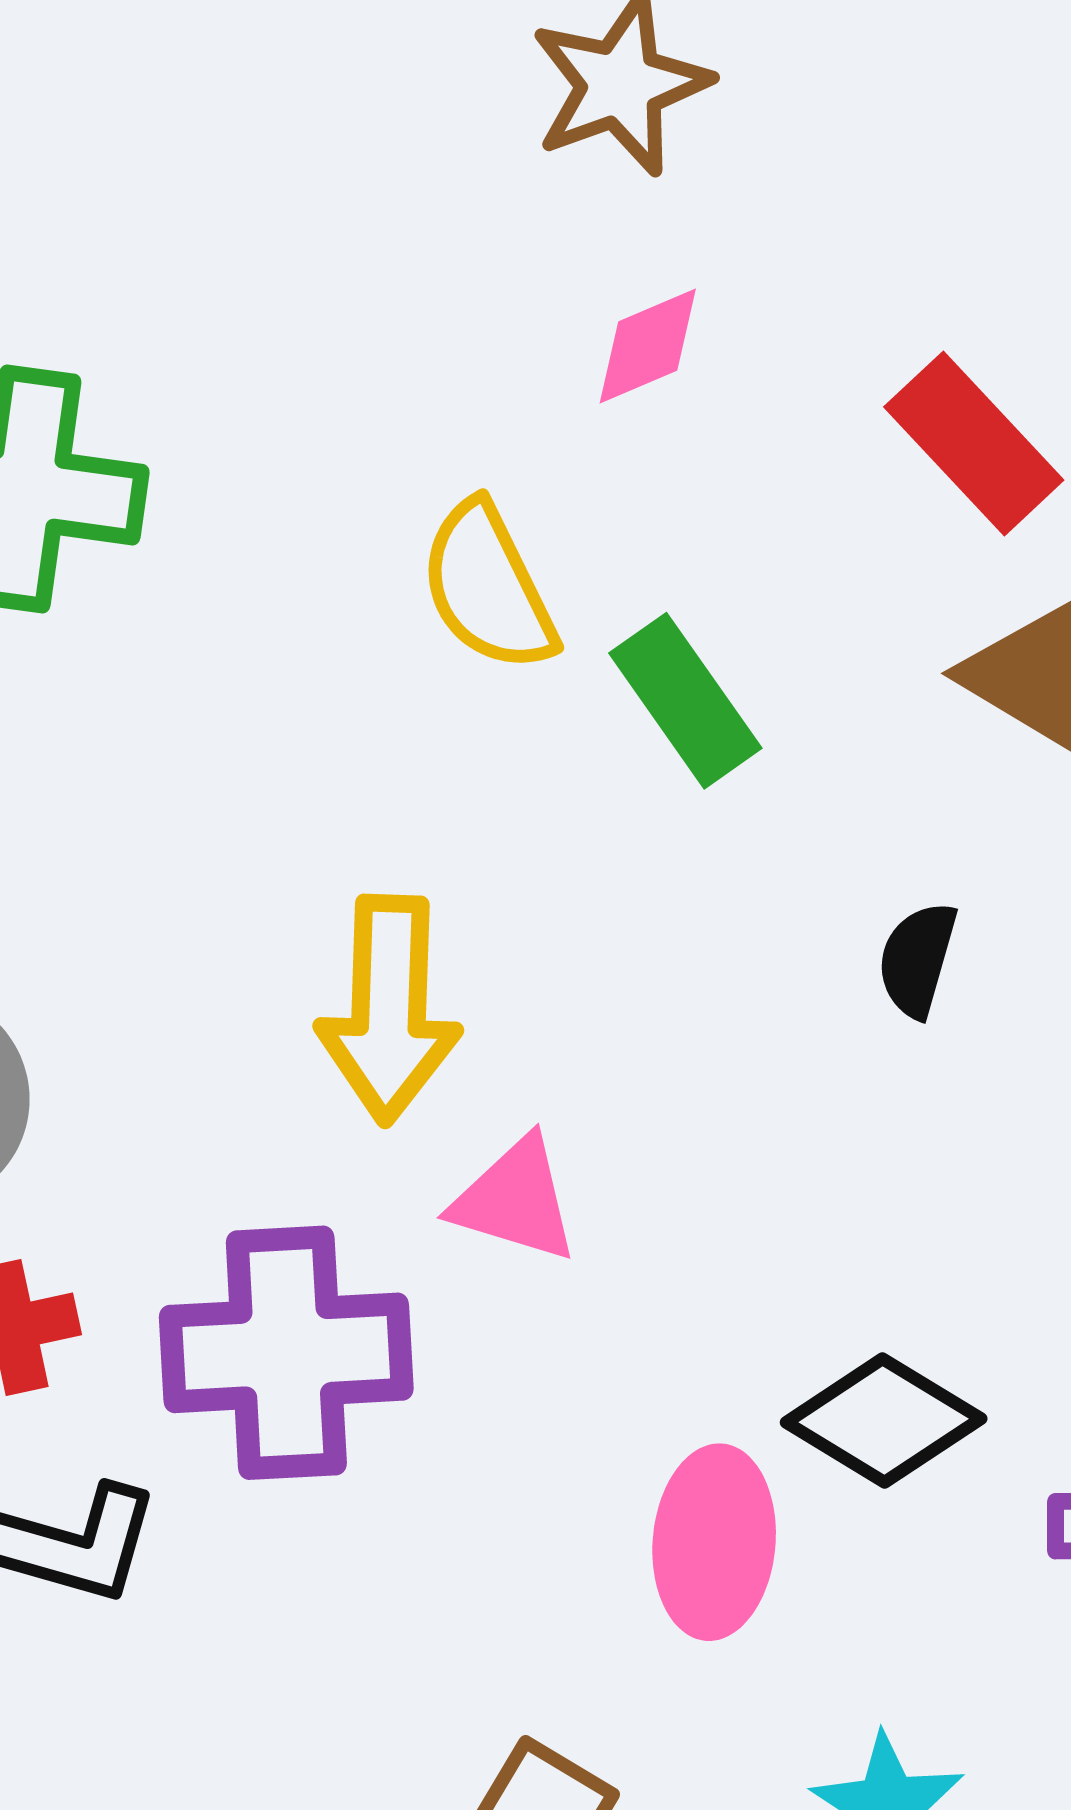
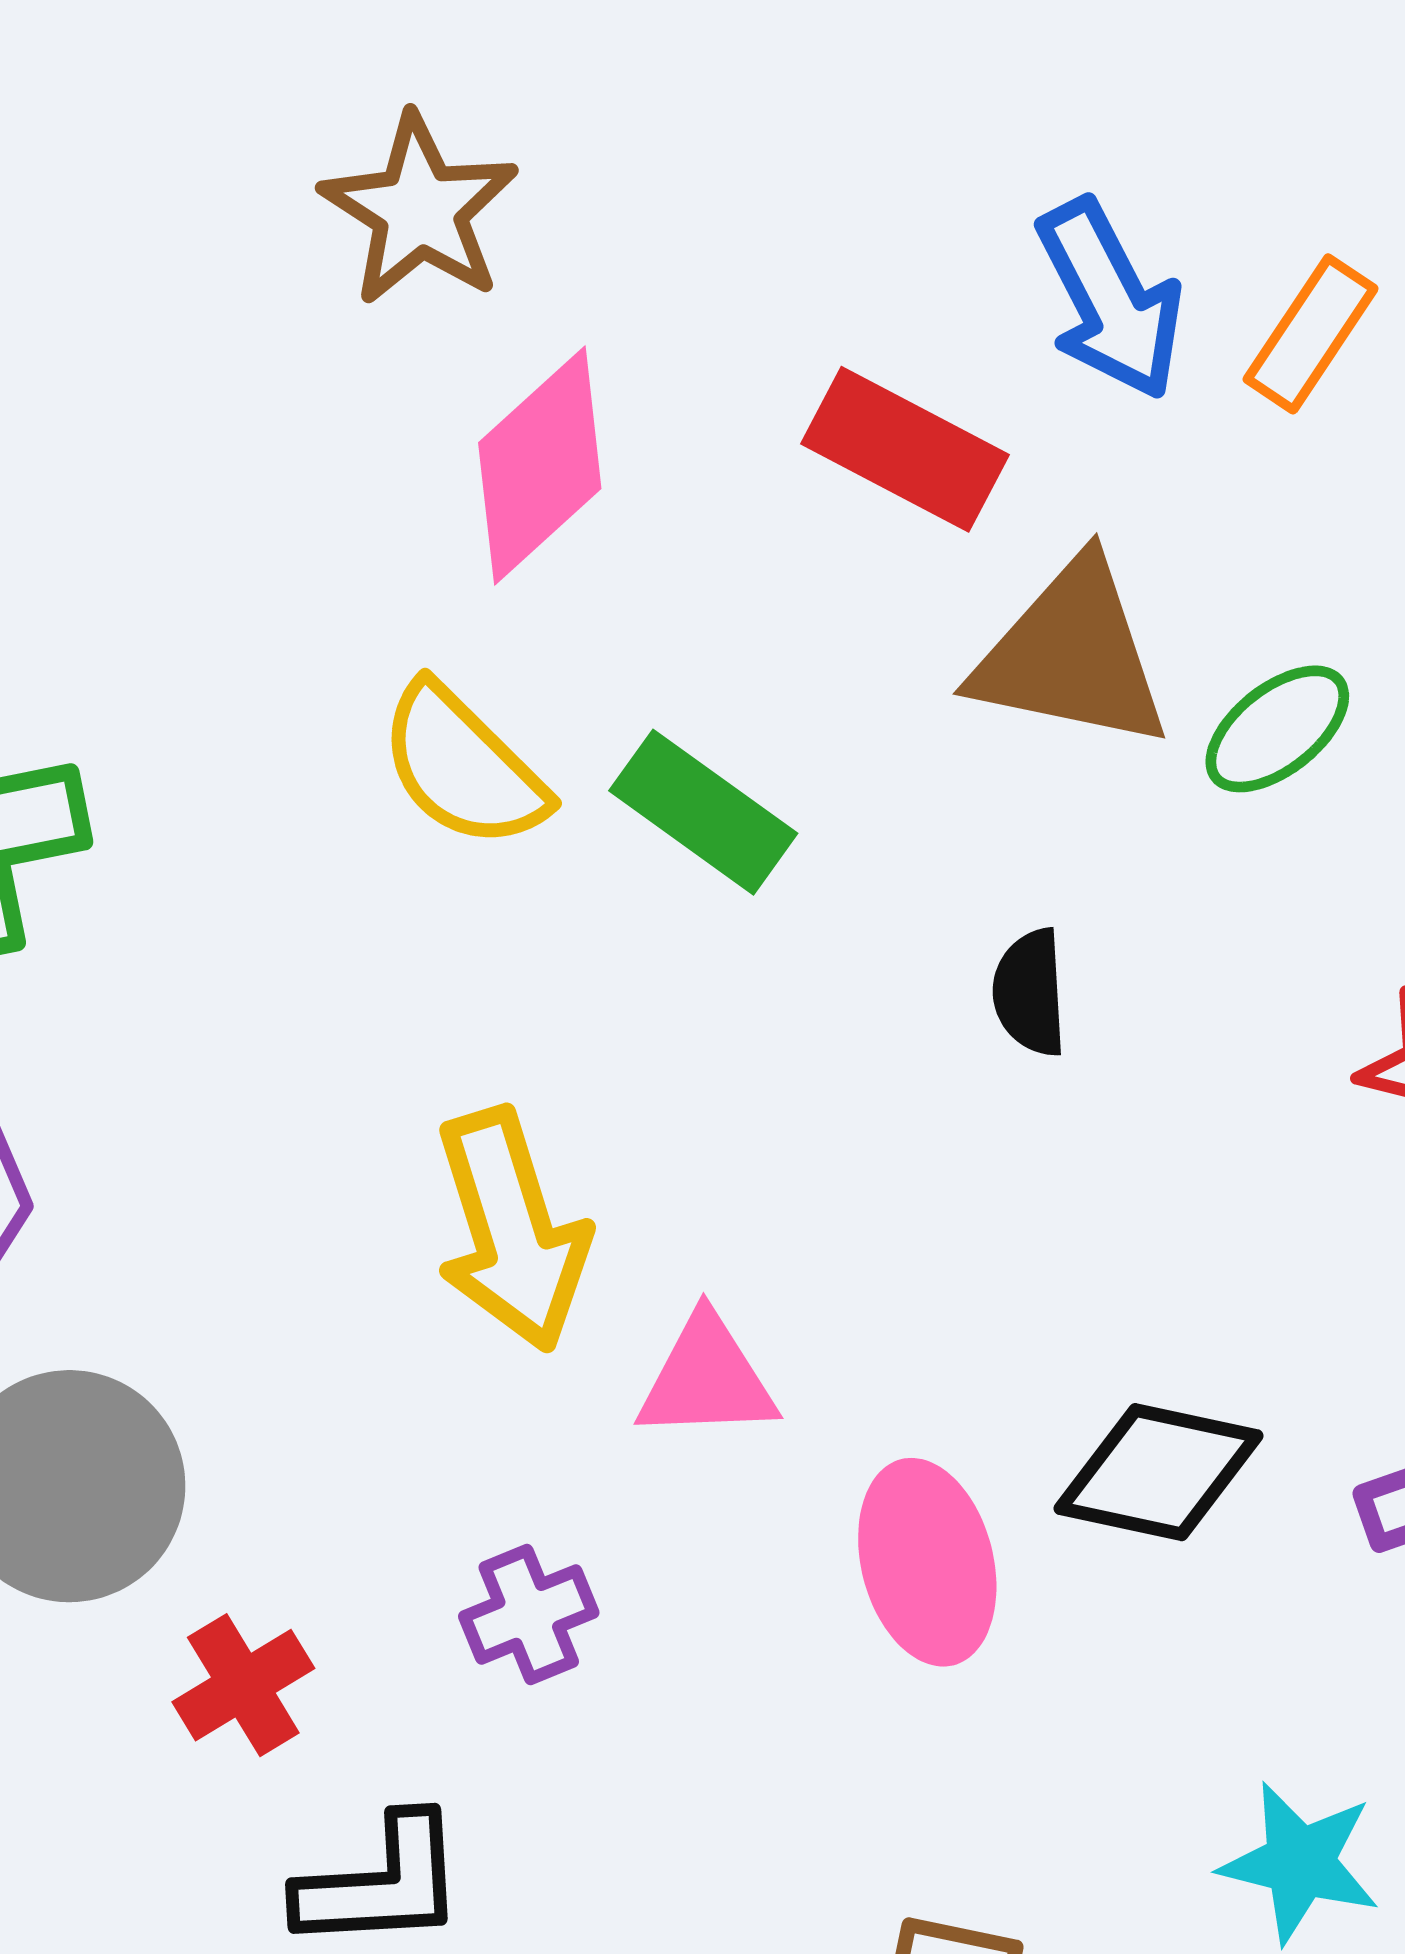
pink diamond: (648, 346) -> (540, 466), size x1.6
purple cross: (286, 1353) -> (529, 1614), size x0.5
pink ellipse: (714, 1542) -> (927, 1562), moved

